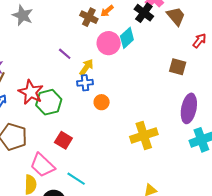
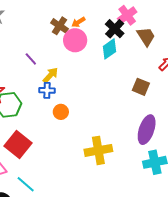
cyan diamond: (127, 38) -> (109, 49), moved
pink circle: (109, 43) -> (75, 40), moved
red square: (63, 140) -> (18, 145), size x1.5

